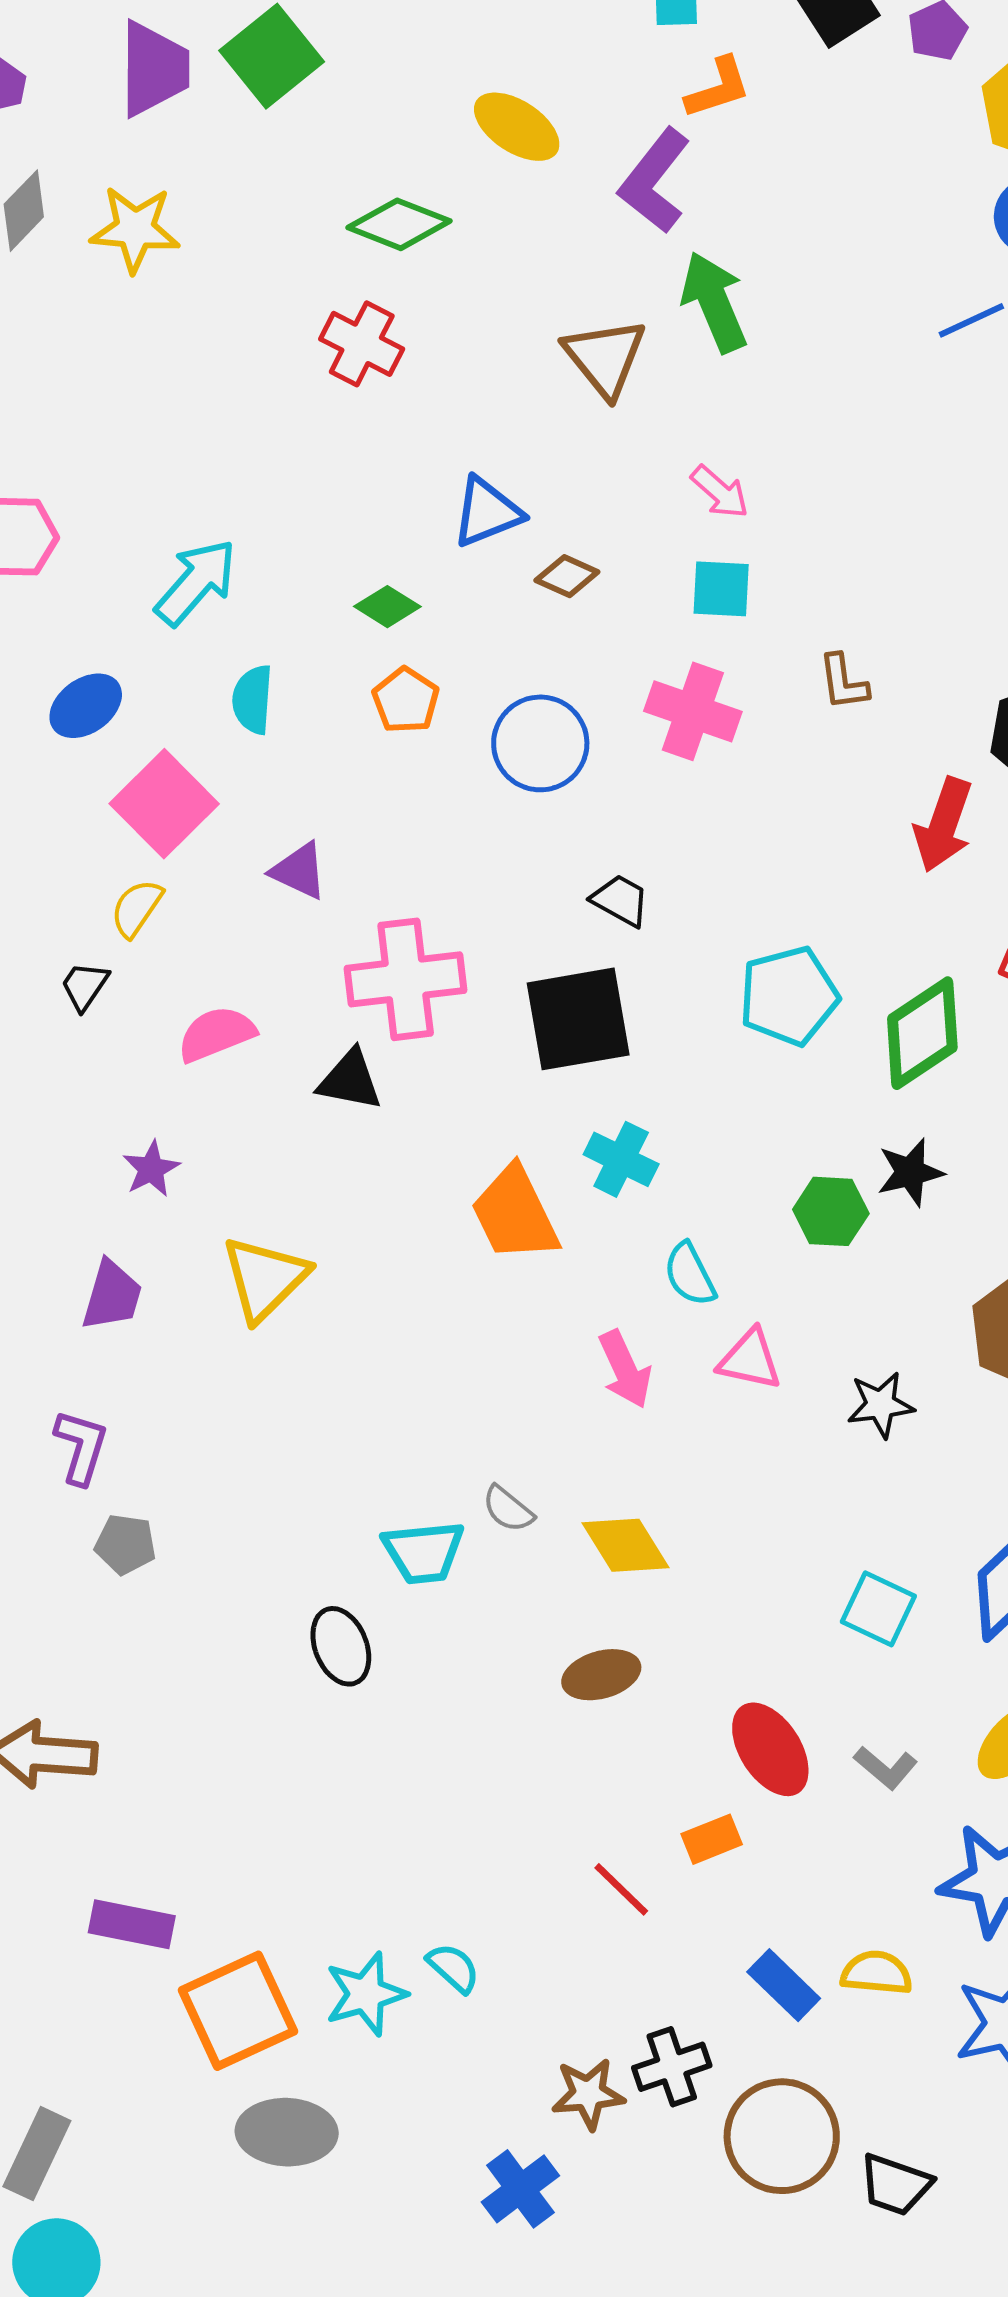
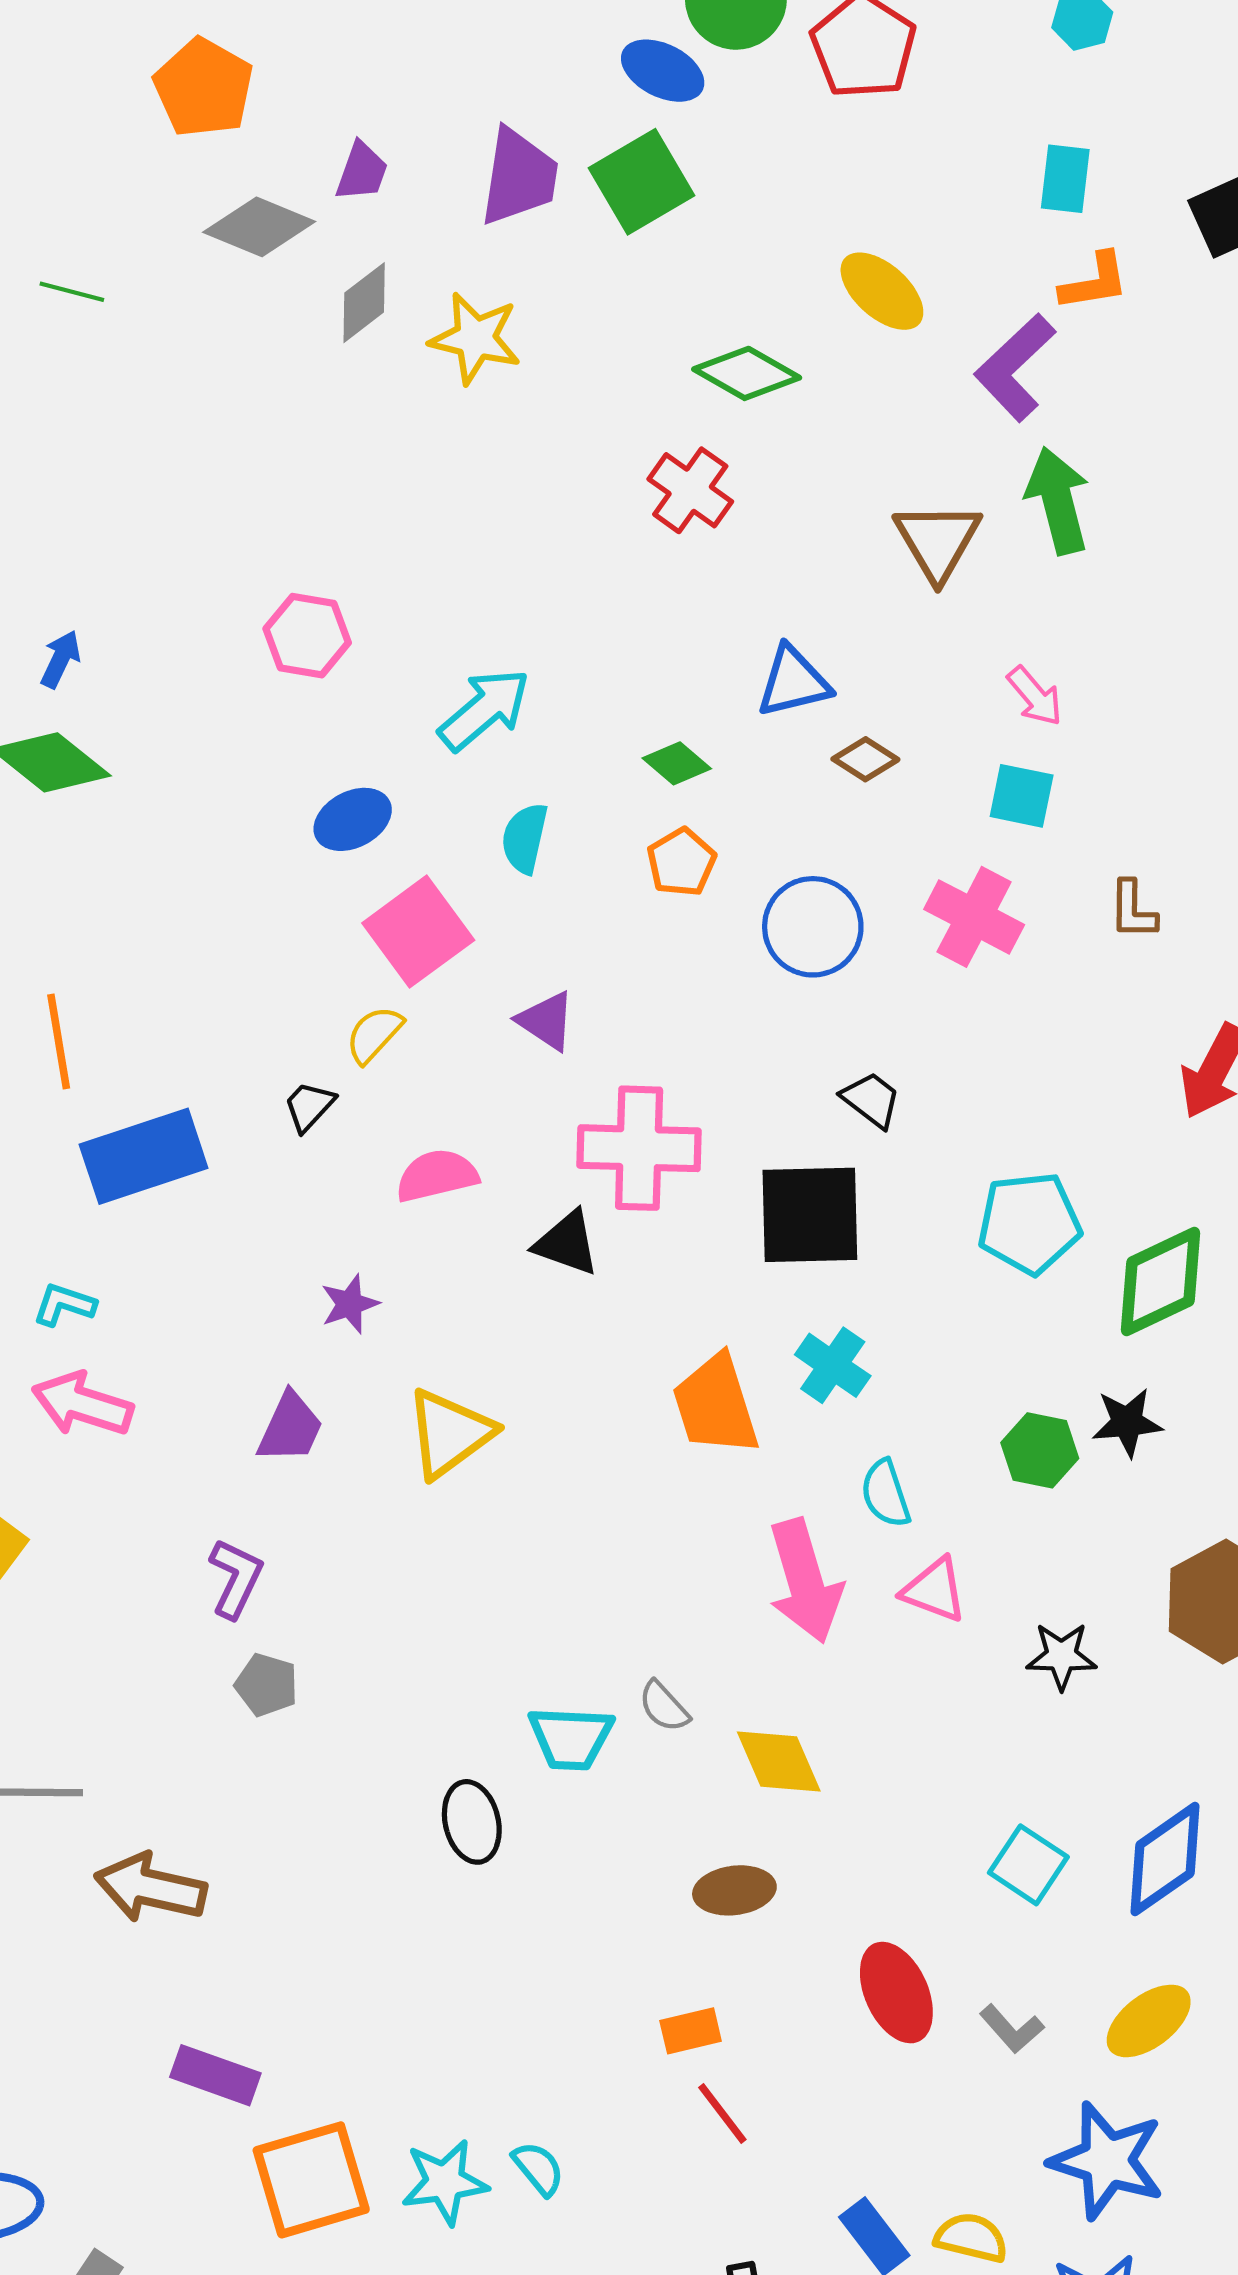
pink arrow: (625, 1369) -> (805, 1581), size x1.5
orange rectangle: (712, 1839) -> (691, 2031), moved

